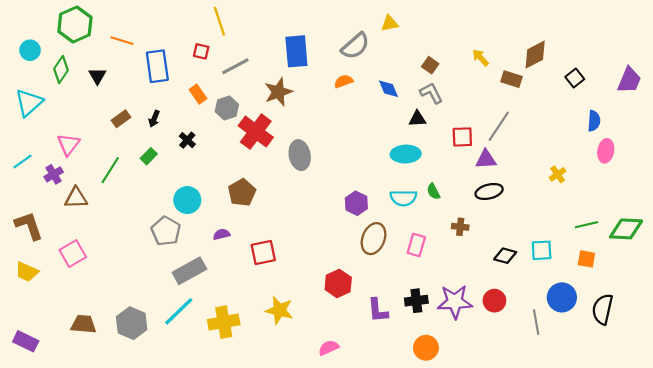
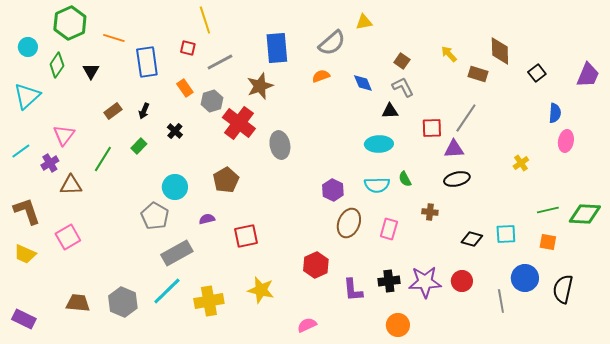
brown diamond: (535, 55) -> (500, 51), turned -64

